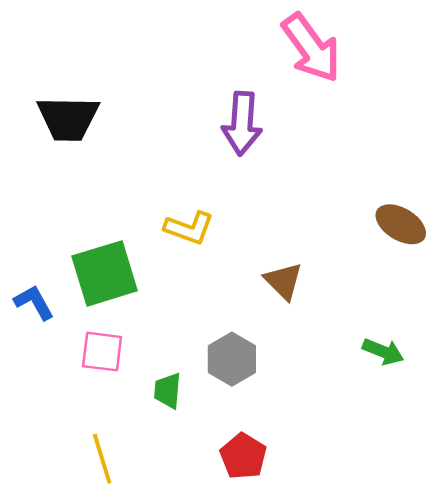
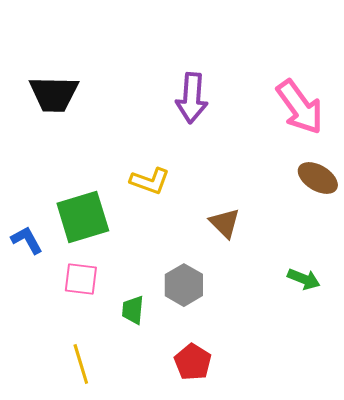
pink arrow: (311, 48) -> (300, 107), moved

